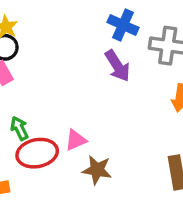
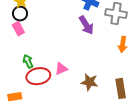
brown star: (97, 170) -> (89, 82), moved

